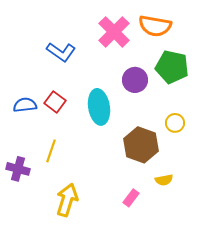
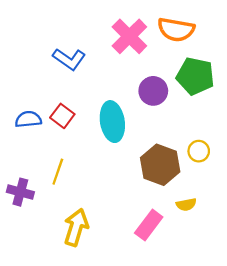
yellow circle: (175, 123) -> (199, 151), moved
pink rectangle: (131, 198) -> (149, 225), size x1.5

